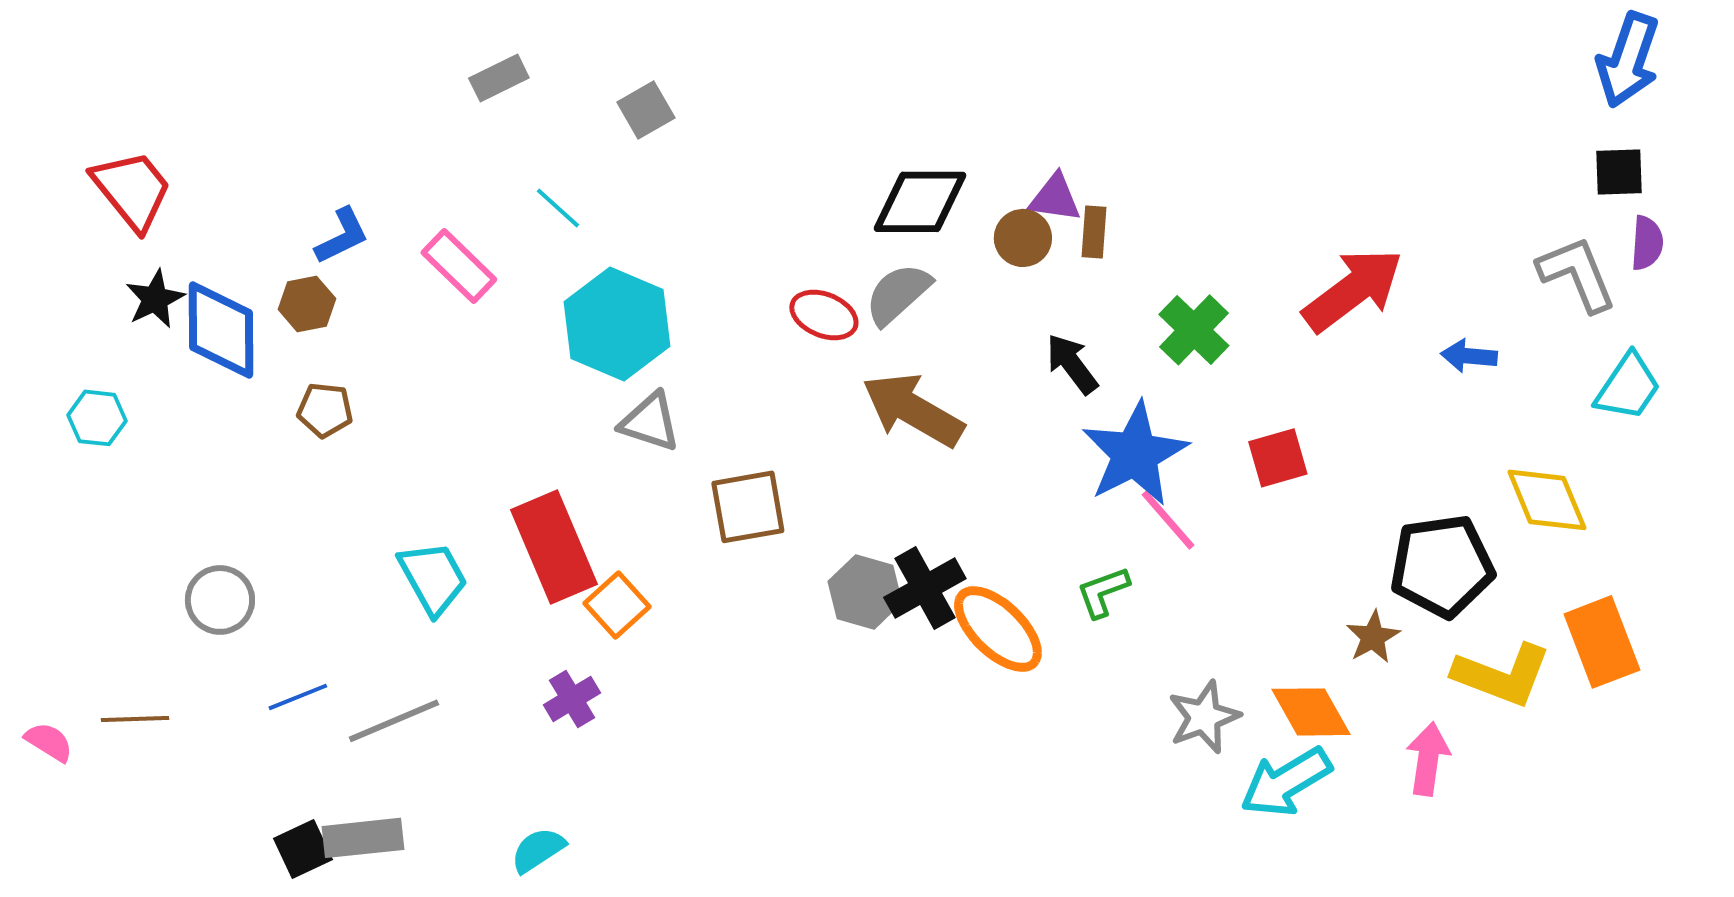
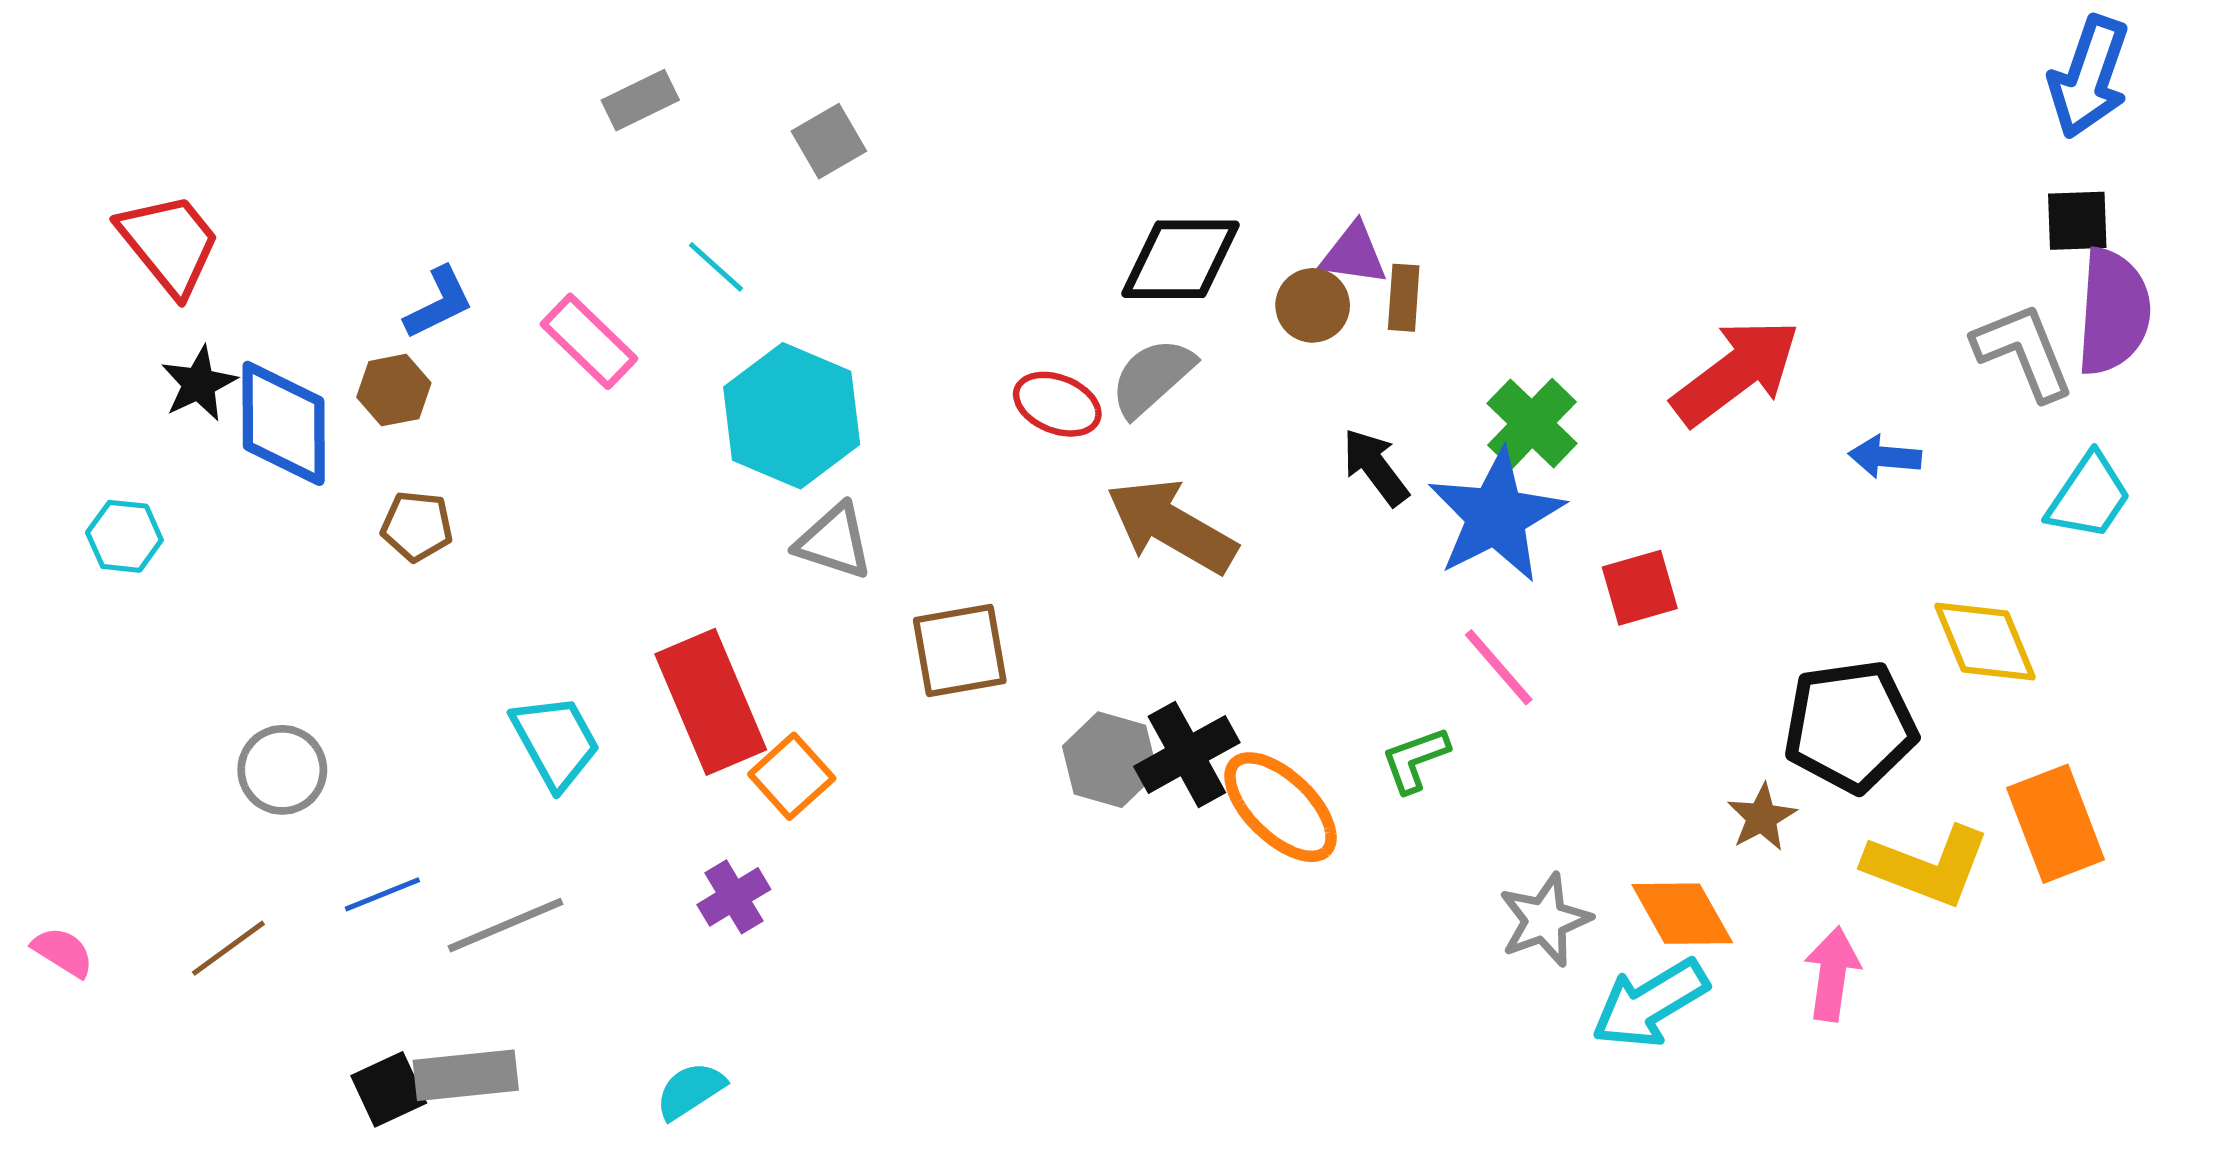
purple semicircle: (1647, 243) -> (2113, 312), size x1.8
blue star: (1135, 454) -> (1496, 516), moved
brown line: (135, 719) -> (228, 948), moved, turned -34

